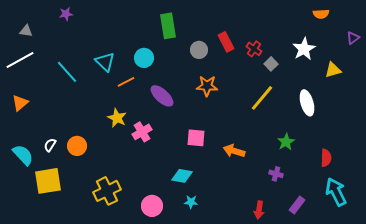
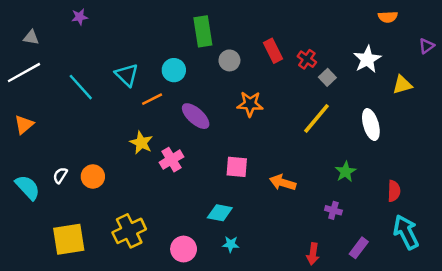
gray circle: (199, 50) -> (229, 60), moved
yellow square: (48, 181) -> (69, 239), moved

